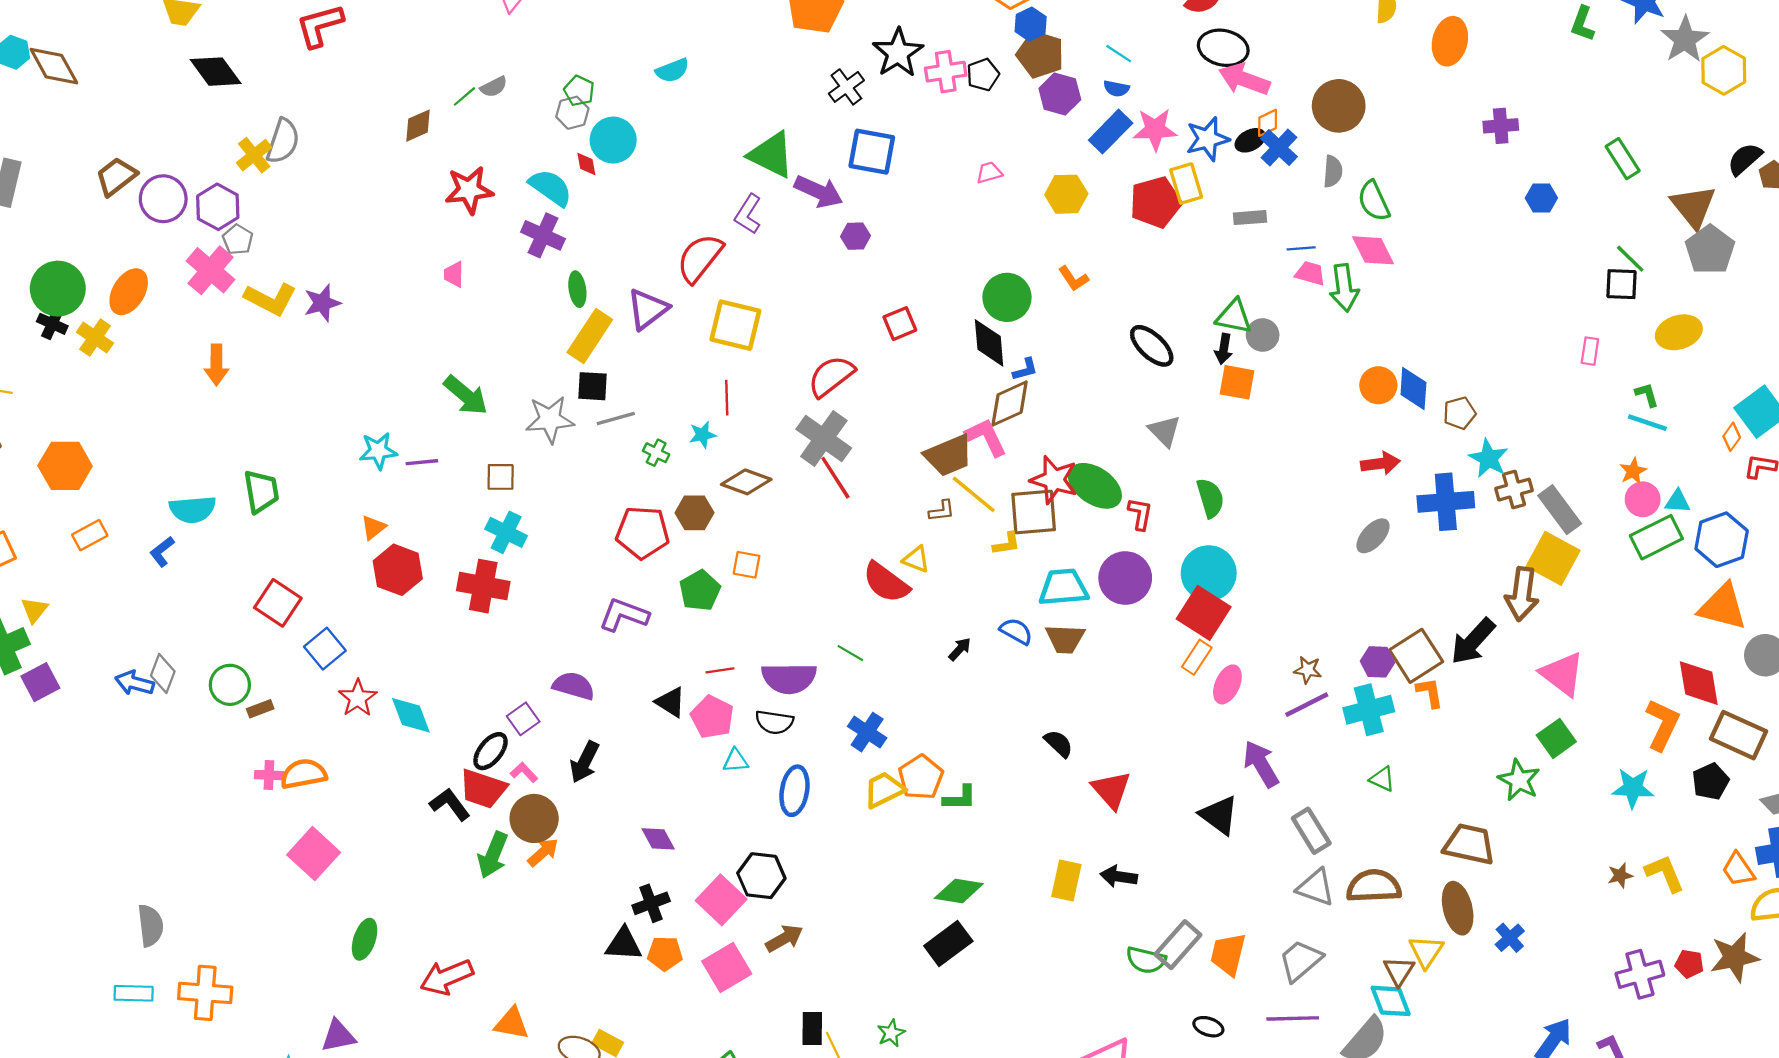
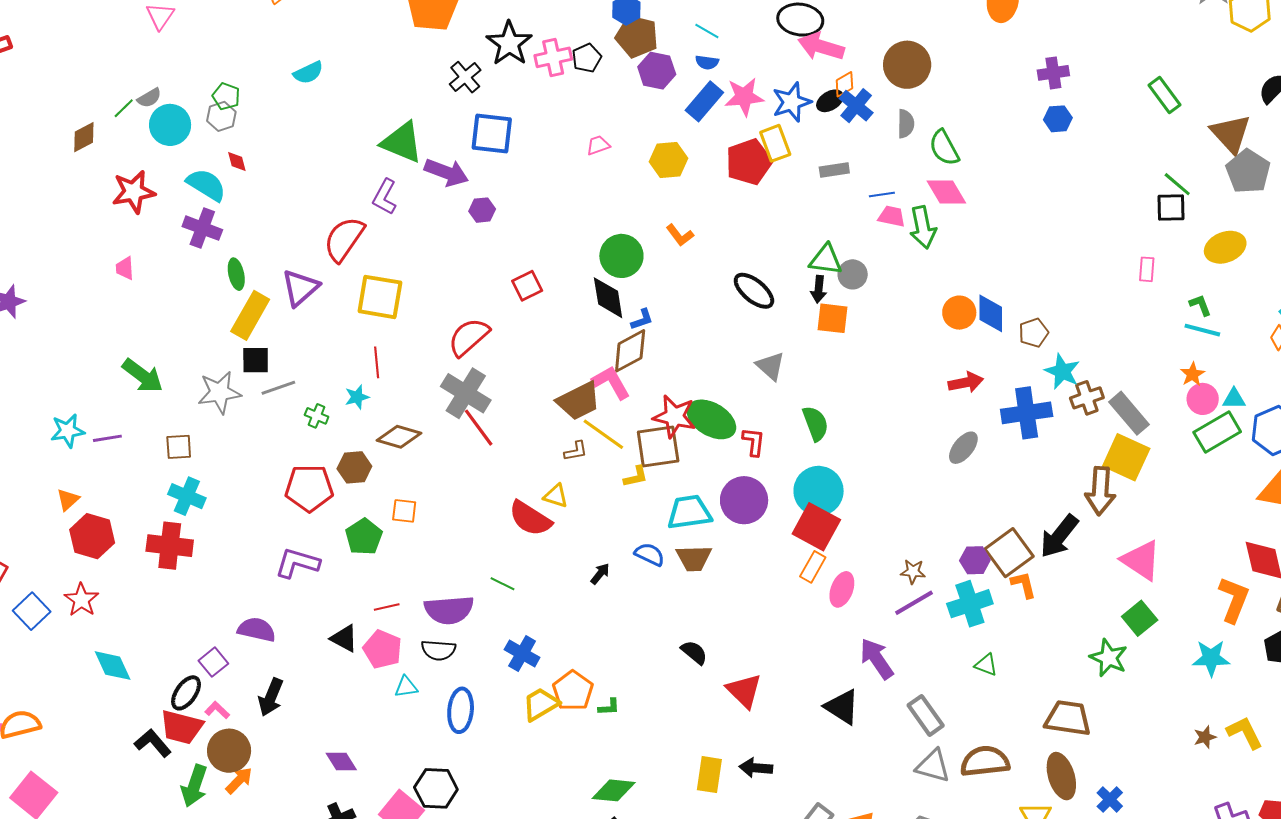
cyan circle: (613, 140) -> (170, 125), moved
blue hexagon: (1541, 198) -> (1058, 119), moved
red star: (358, 698) -> (81, 600), moved
green L-shape: (960, 798) -> (609, 707), size x0.7

